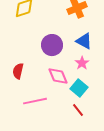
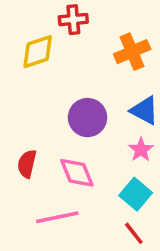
pink diamond: (58, 76) -> (77, 173), moved

